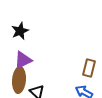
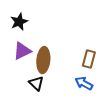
brown ellipse: (19, 80) -> (43, 60), moved

